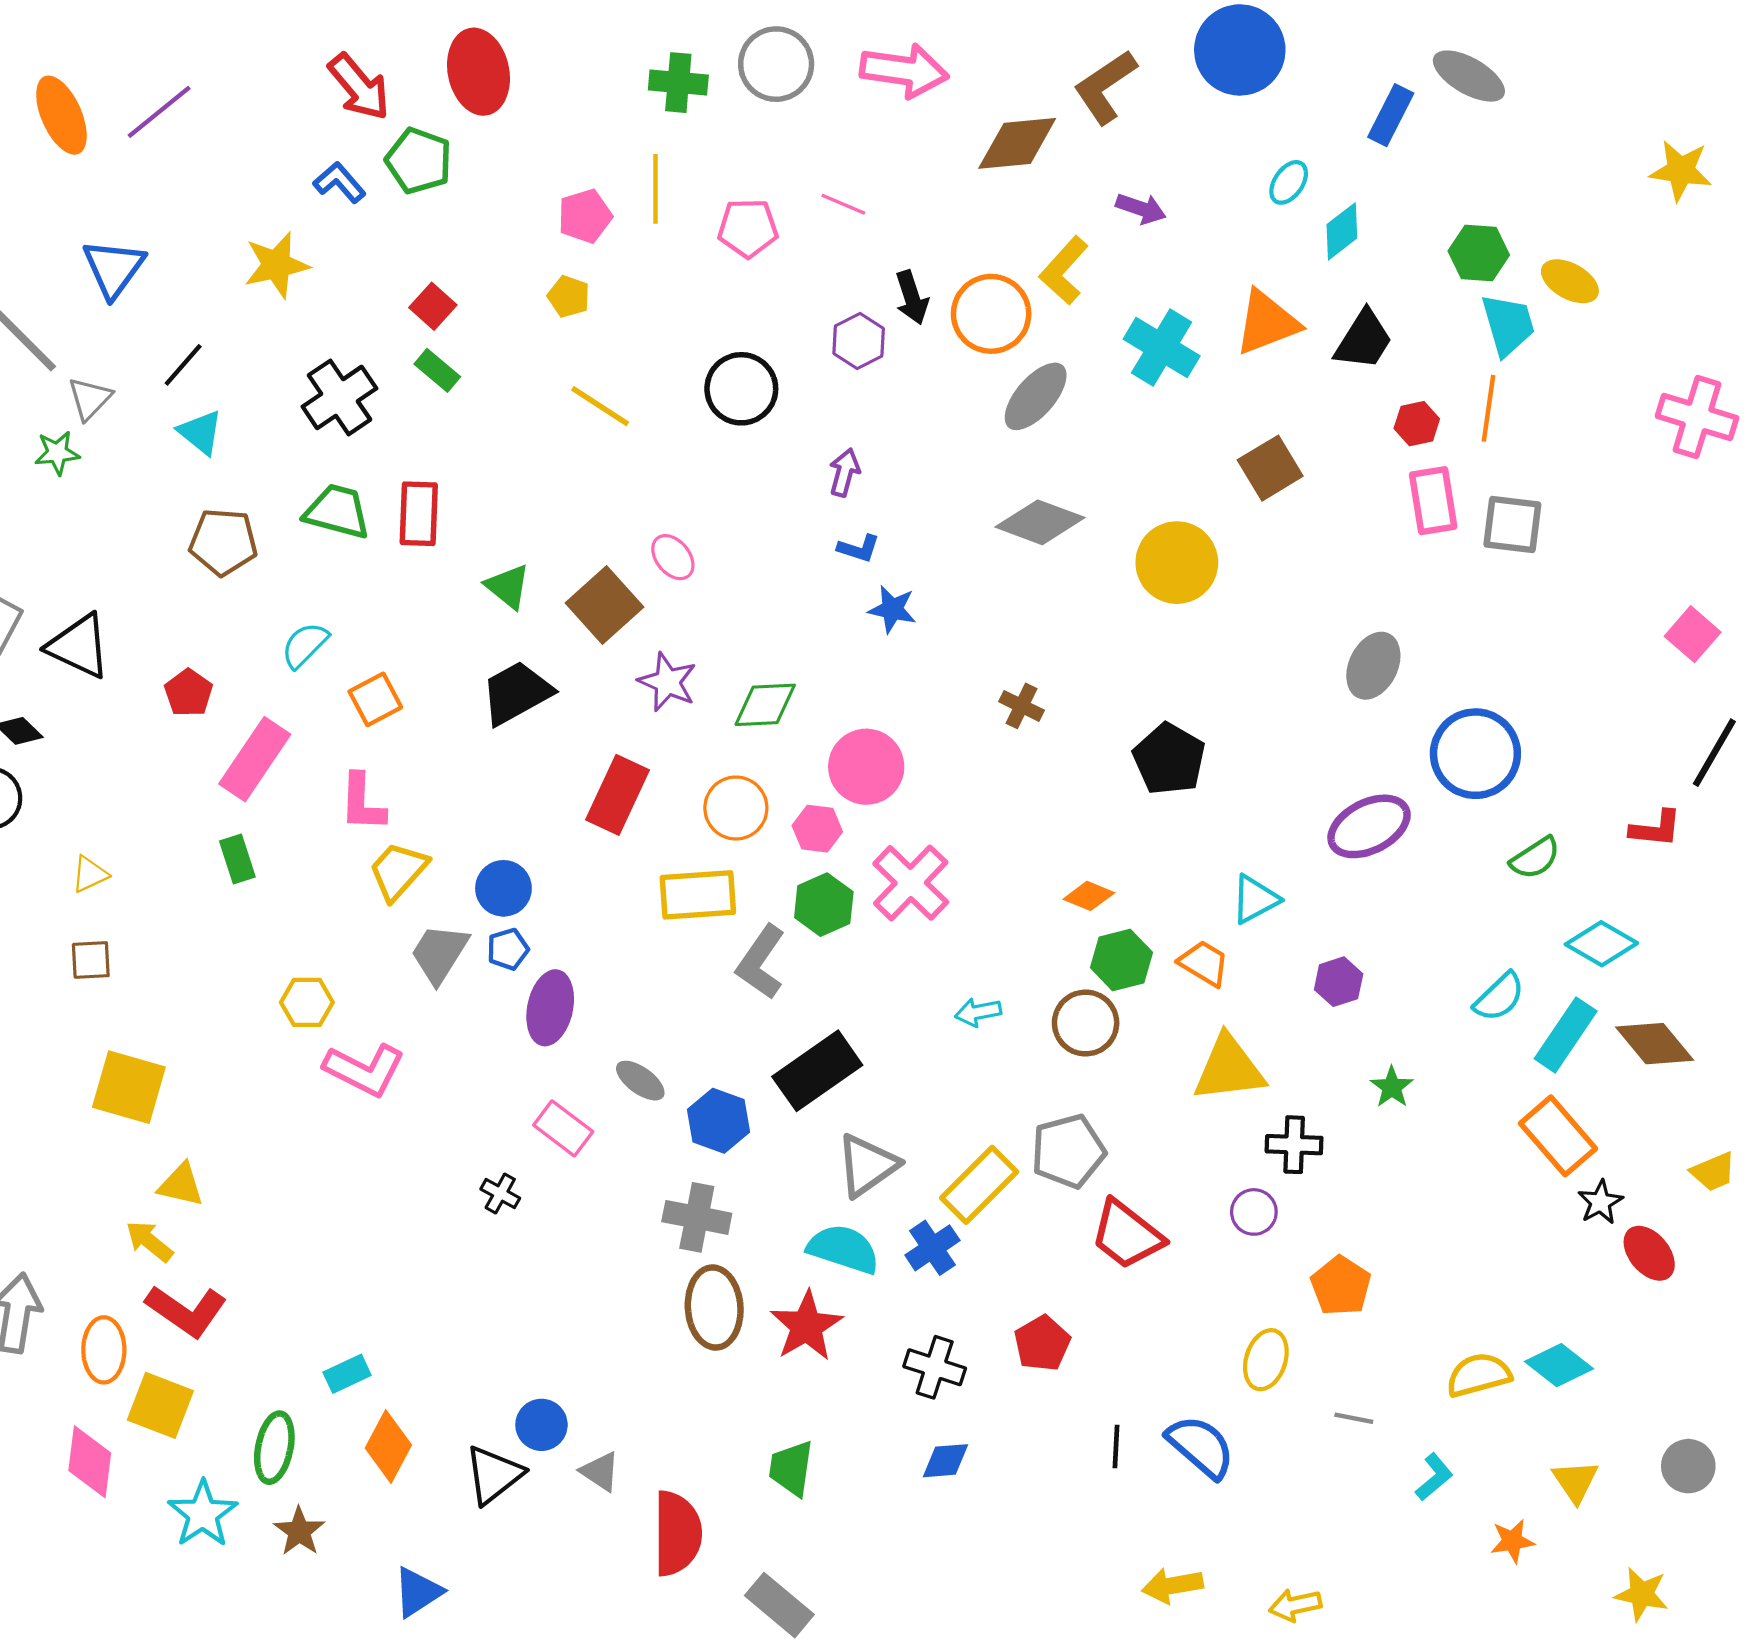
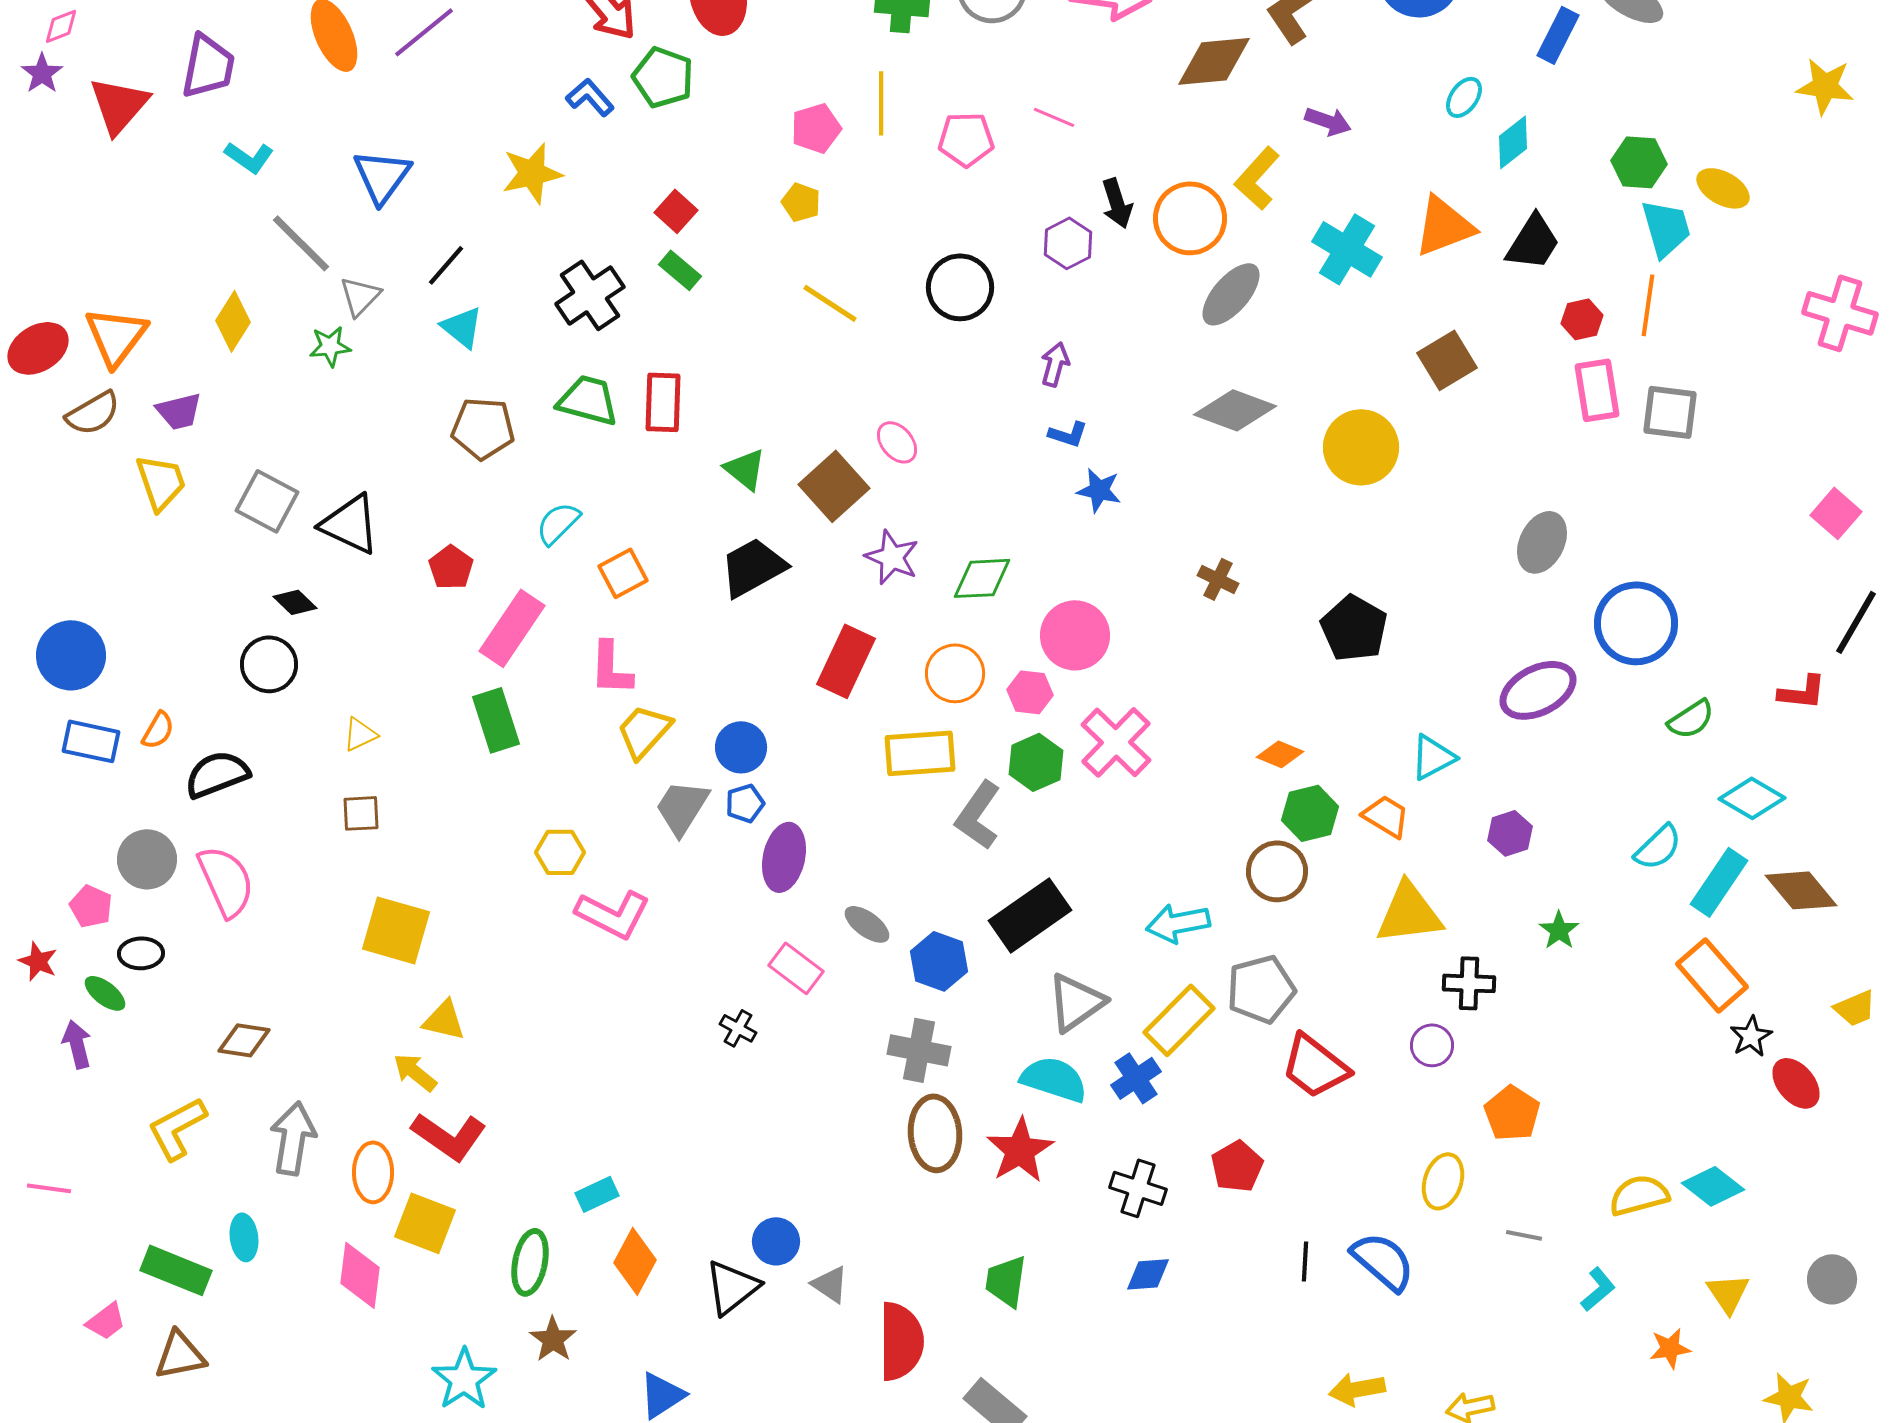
green rectangle: (237, 859) -> (496, 720), size x1.4
cyan arrow: (978, 1012) -> (1178, 923), moved, size x1.5
cyan star: (203, 1514) -> (464, 1379), moved

